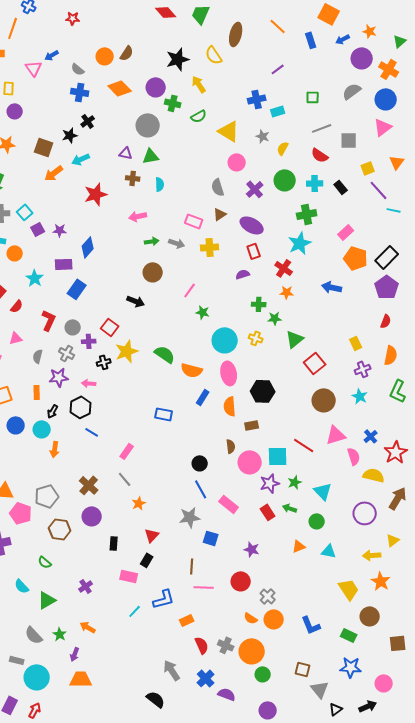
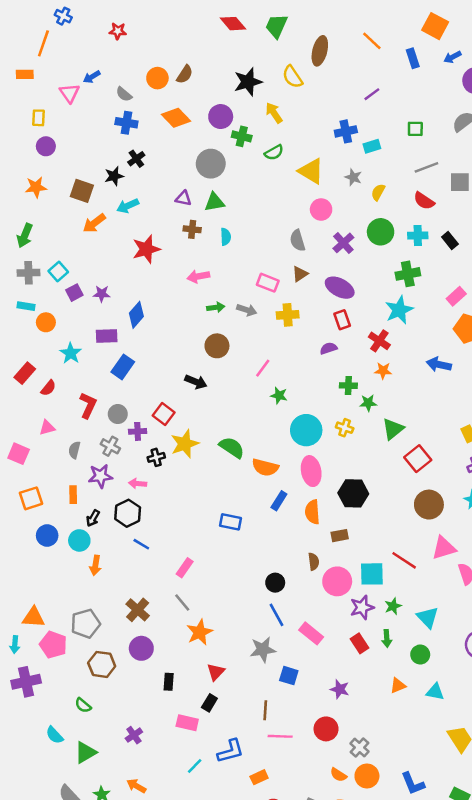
orange star: (139, 503) -> (200, 632), size x1.5
green arrow: (290, 508) -> (387, 638), turned -112

